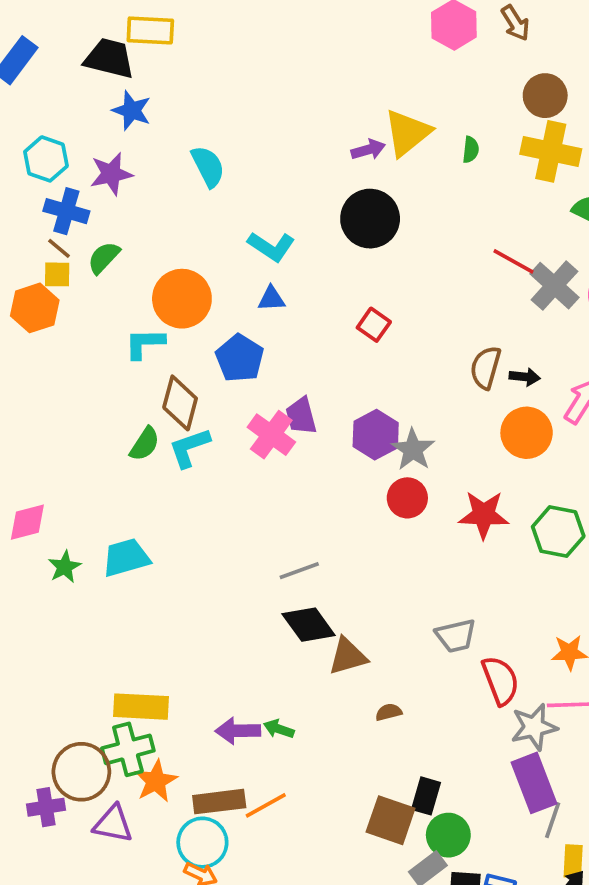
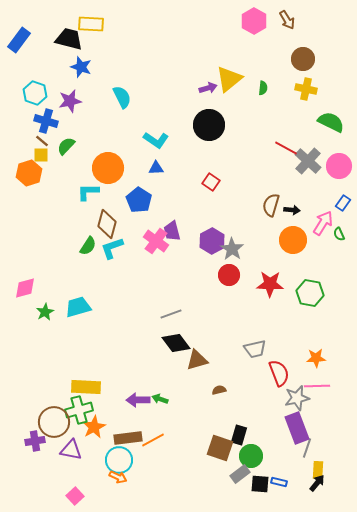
yellow cross: (551, 151) -> (306, 89), size x0.7

